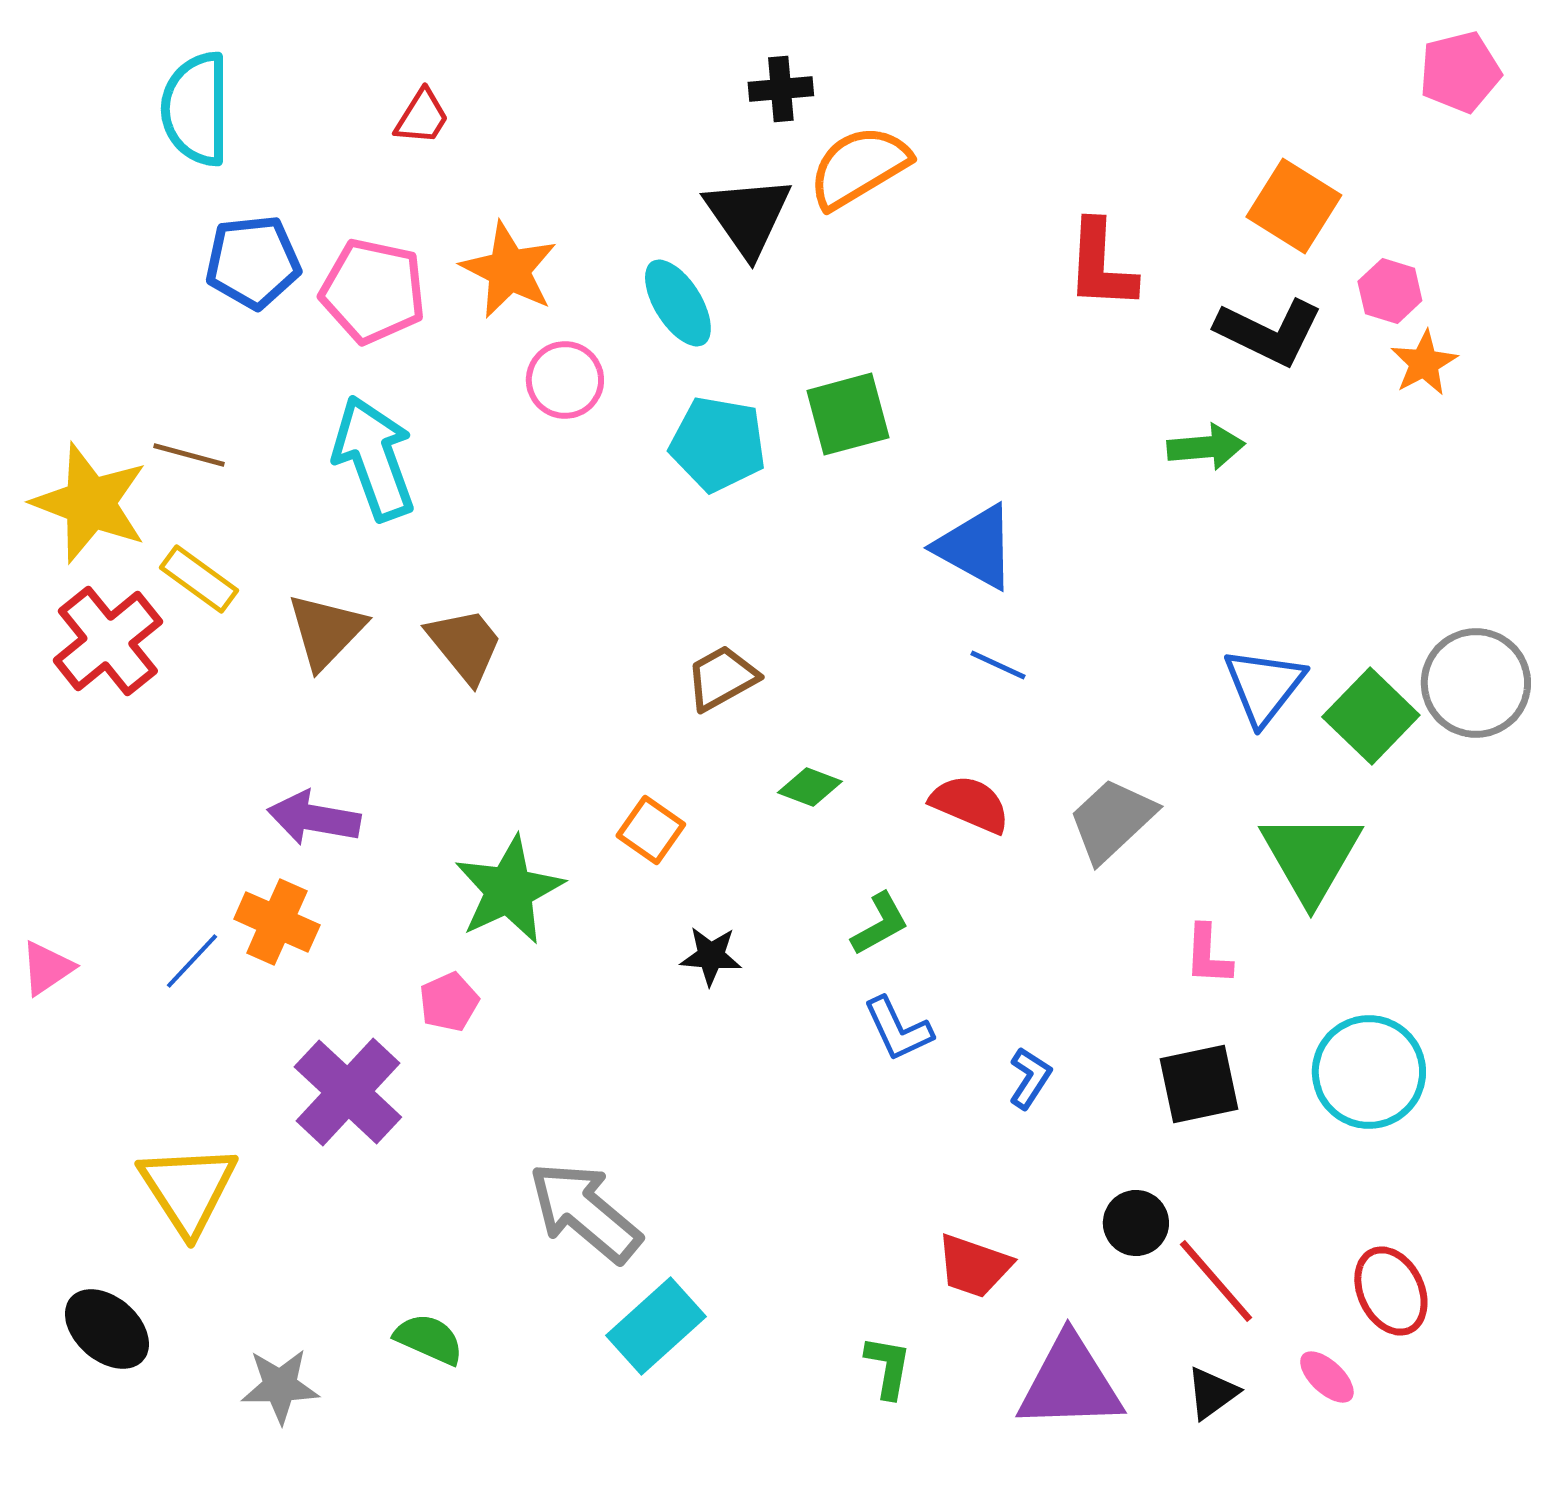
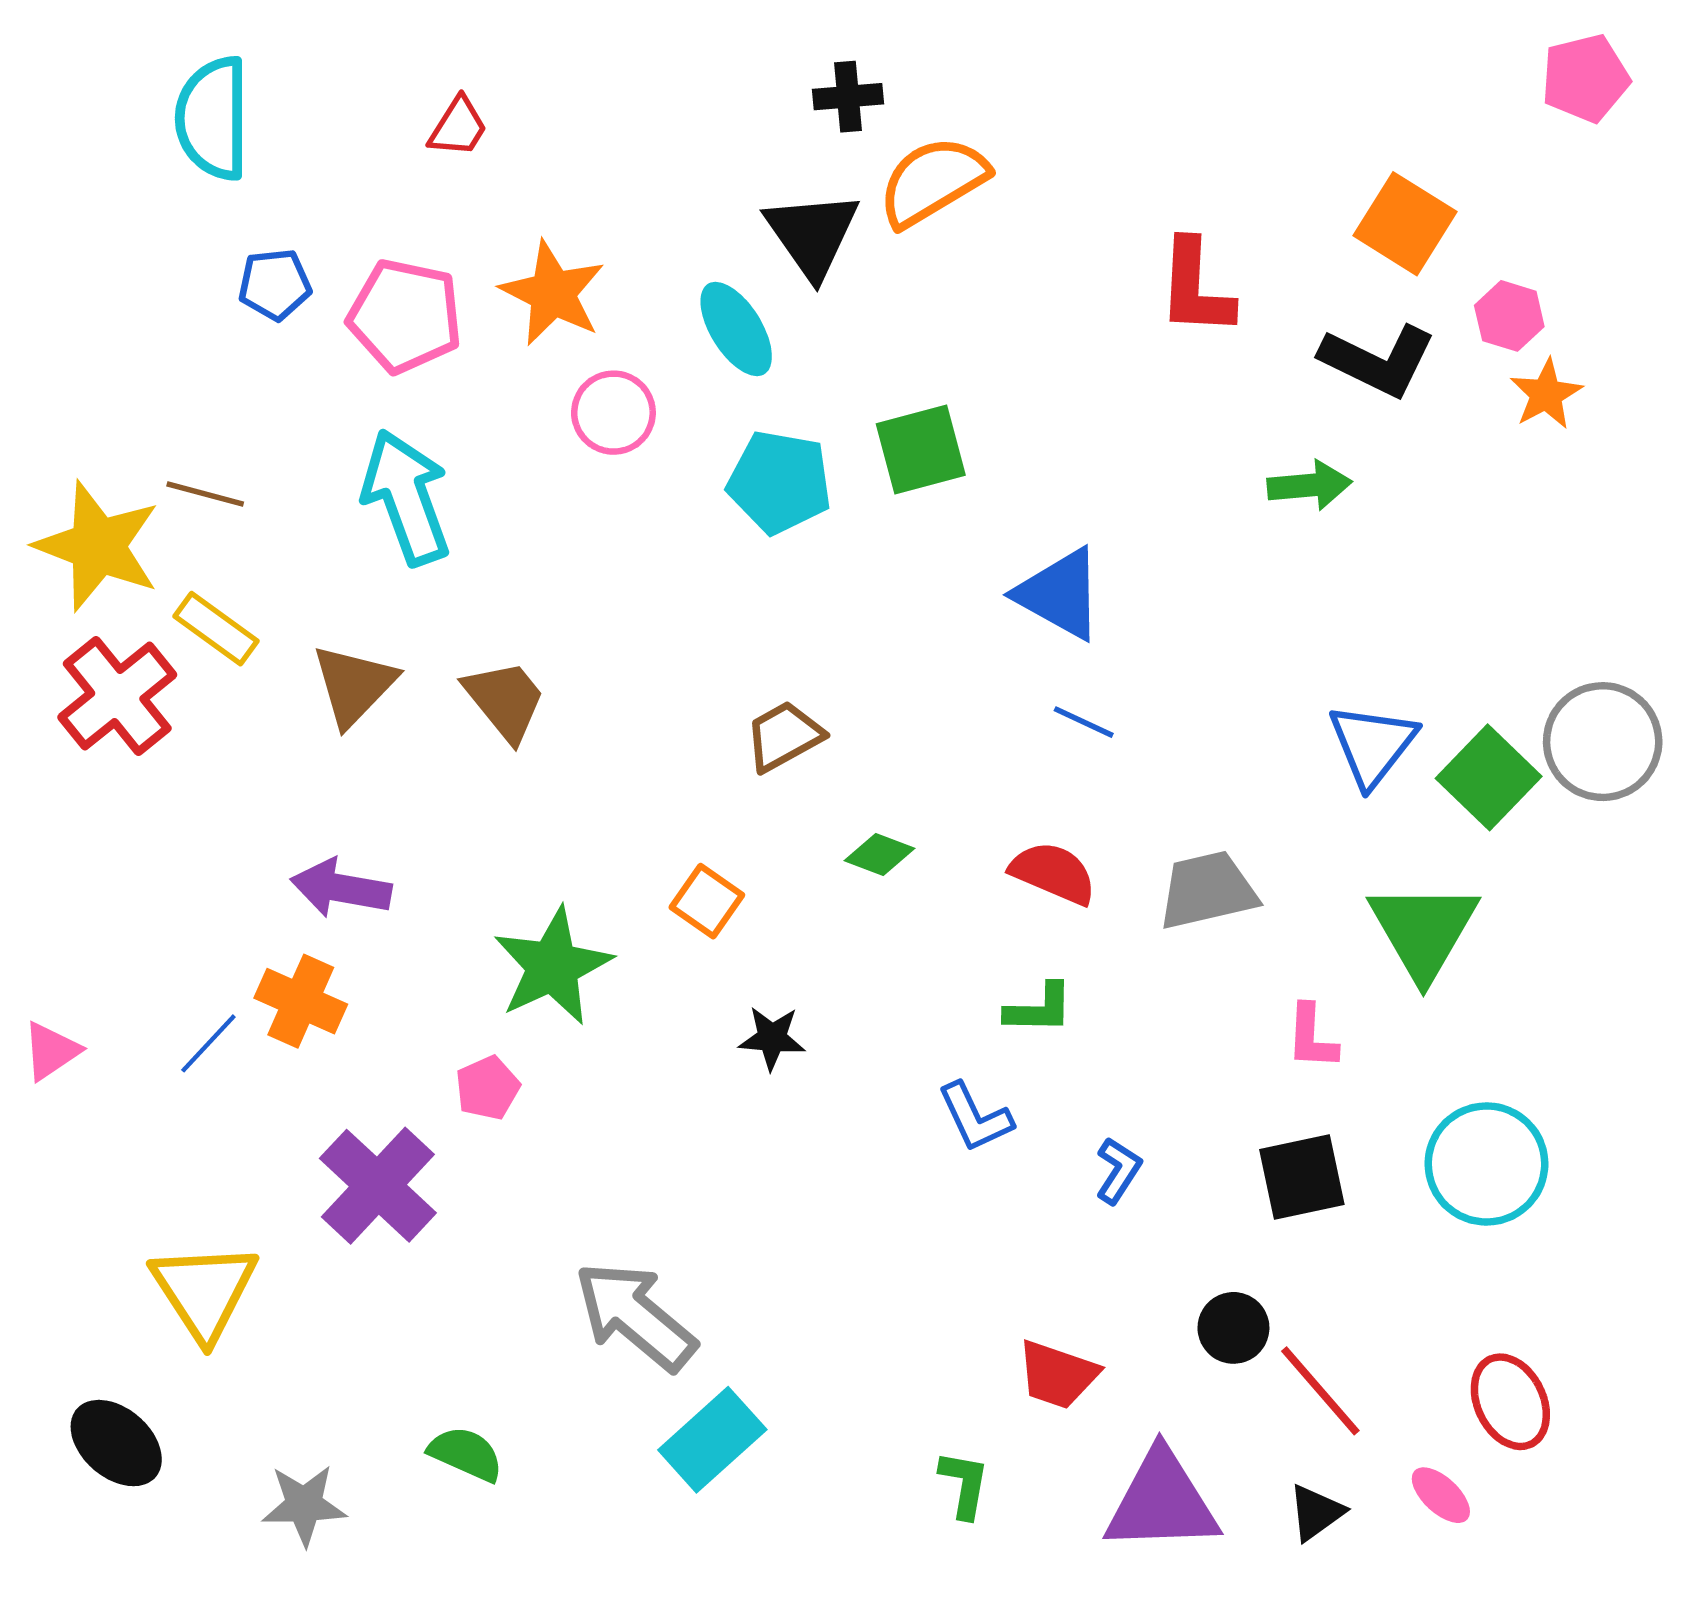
blue pentagon: (253, 262) -> (275, 284), size x0.7
gray trapezoid: (1112, 820) -> (1207, 890), turned 30
green L-shape: (880, 924) -> (1039, 1009), moved, turned 30

